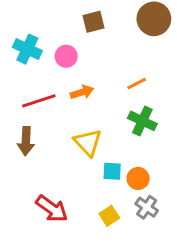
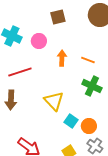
orange line: (137, 84) -> (88, 60), turned 48
orange arrow: (82, 92) -> (62, 58), moved, turned -70
cyan square: (112, 171) -> (71, 121), turned 32

